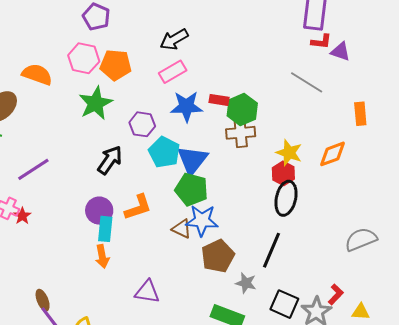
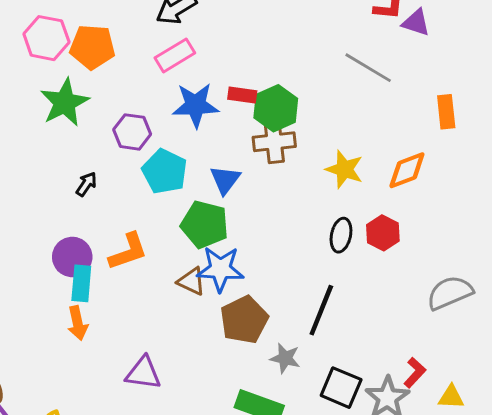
black arrow: (110, 160) -> (86, 184), size x0.6
blue triangle: (192, 160) -> (225, 180), moved, size x0.7
red hexagon: (283, 173) -> (383, 233), moved
black ellipse: (286, 198) -> (341, 235), size x0.7

